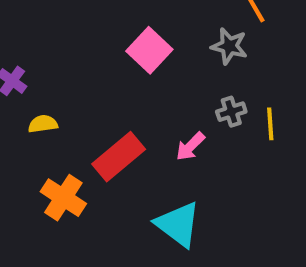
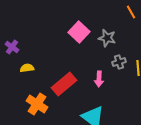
gray star: (229, 46) -> (107, 38), moved
pink arrow: (190, 146) -> (99, 79), turned -42

